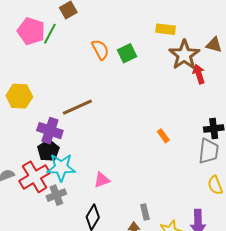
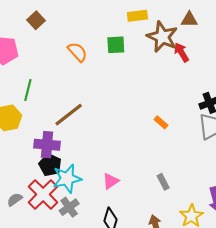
green line: (50, 34) -> (28, 90), moved
green square: (127, 53) -> (116, 45), moved, turned 36
gray rectangle: (145, 212) -> (163, 182), moved

